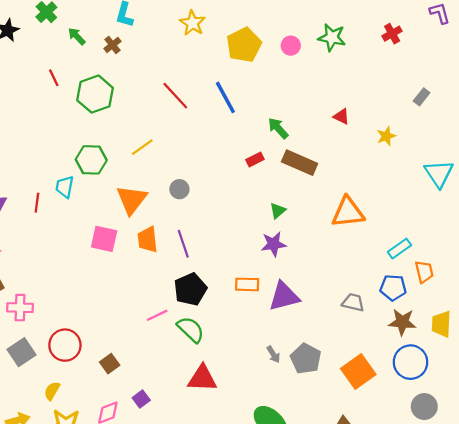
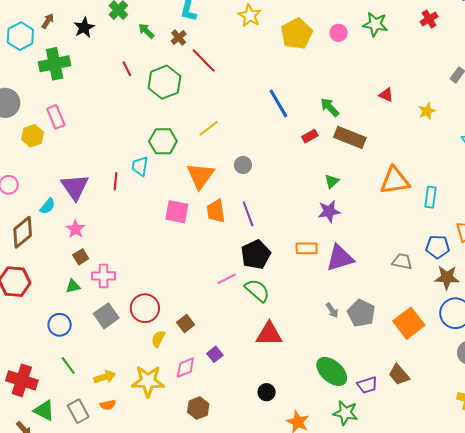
red line: (175, 96) -> (204, 61), moved
blue line: (225, 97) -> (278, 103), moved
cyan rectangle: (399, 249) -> (431, 197), moved, turned -45
yellow semicircle: (52, 391) -> (158, 339), moved

